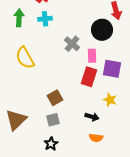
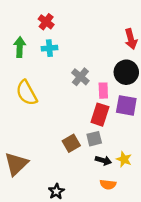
black circle: (102, 30) -> (126, 72), moved
brown square: (55, 98) -> (71, 143), moved
yellow star: (110, 100) -> (124, 159), moved
gray square: (53, 120) -> (94, 139), moved

